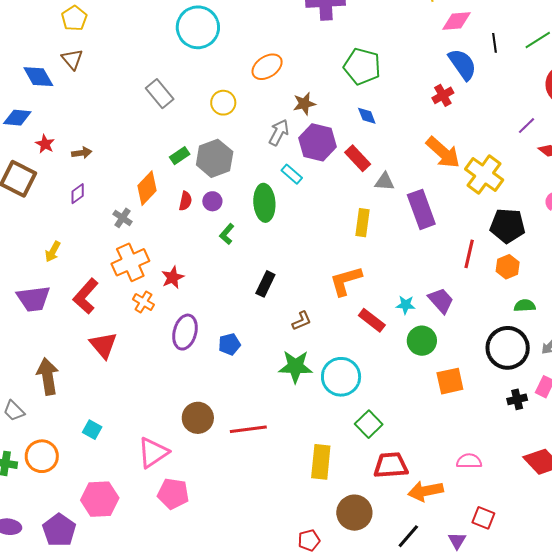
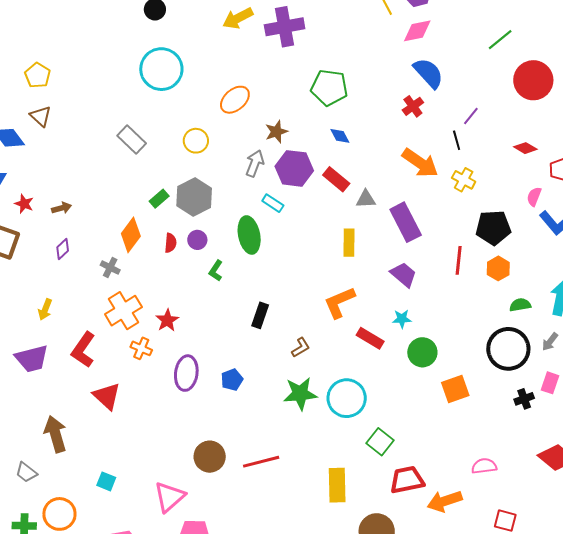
black line: (494, 43) -> (457, 140), moved
purple line: (526, 126) -> (471, 116), moved
yellow cross: (484, 174) -> (464, 180), size x0.6
purple trapezoid: (441, 301) -> (404, 275), moved

